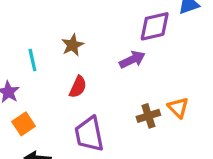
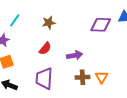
cyan line: (32, 60) -> (15, 20), moved, turned 32
purple arrow: (132, 60) -> (75, 55), moved

